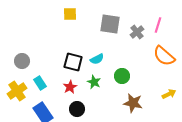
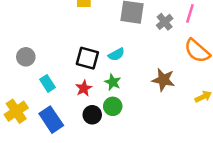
green circle: (122, 76) -> (113, 106), moved
yellow cross: (17, 91) -> (16, 111), moved
brown star: (133, 103) -> (163, 80), moved

